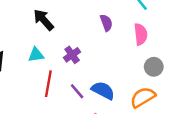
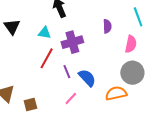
purple cross: (72, 55) -> (72, 42), size x1.5
gray circle: (154, 67) -> (132, 73), size x1.5

